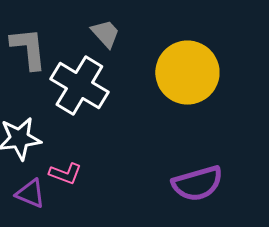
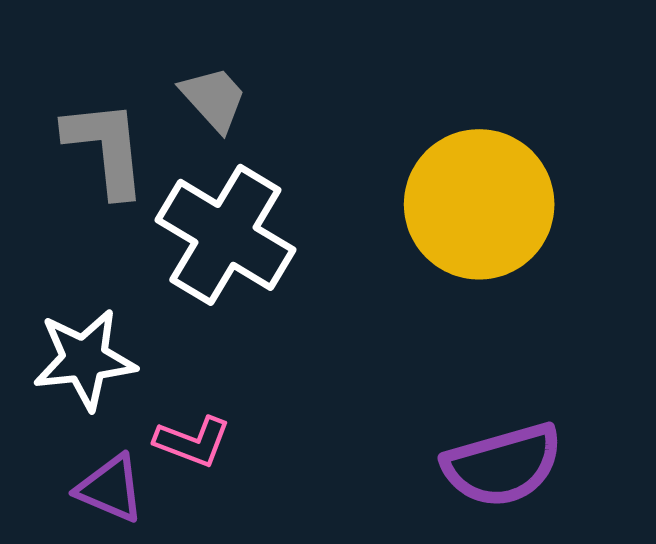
gray trapezoid: (105, 34) -> (214, 99), moved

